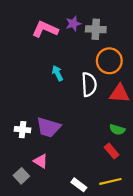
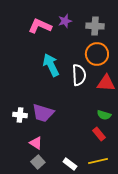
gray cross: (96, 29) -> (95, 26), moved
cyan arrow: (57, 73) -> (51, 65), size x1.6
gray square: (21, 176) -> (38, 162), moved

